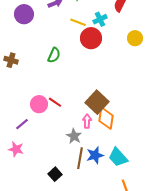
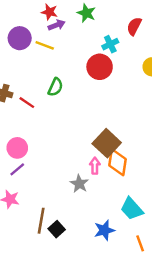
yellow line: (78, 22) -> (45, 45), moved
red line: (55, 102) -> (27, 103), moved
pink circle: (39, 104) -> (17, 148), moved
blue star: (95, 155) -> (104, 230), moved
brown line: (80, 158) -> (41, 221), moved

